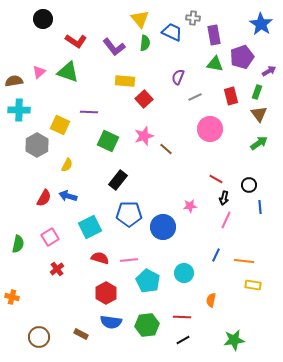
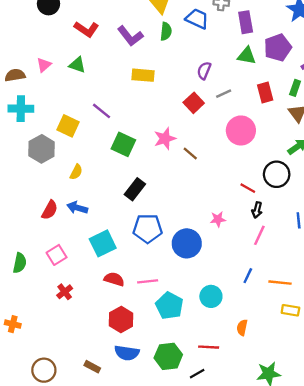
green triangle: (68, 72) -> (77, 65), size x0.7
red square: (144, 99) -> (194, 103), moved
purple line: (89, 112) -> (101, 111), turned 36
black circle: (249, 185) -> (277, 174), moved, size x1.5
black line: (183, 340) -> (197, 374), moved

